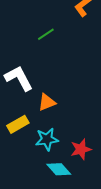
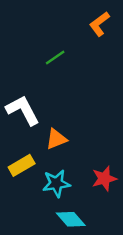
red star: (81, 149) -> (104, 179), moved

